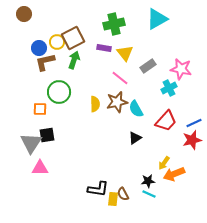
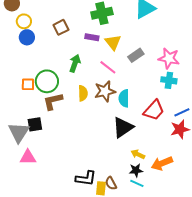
brown square: (73, 38) -> (61, 27), size x0.7
yellow circle: (57, 42) -> (24, 21), moved
green arrow: (74, 60) -> (75, 63), moved
brown L-shape: (45, 62) -> (53, 101), moved
cyan cross: (169, 88) -> (169, 80), moved, turned 35
orange square: (40, 109) -> (28, 84), moved
cyan semicircle: (136, 109) -> (124, 98), turned 30
black triangle: (135, 138) -> (123, 127), size x1.6
yellow arrow: (164, 163) -> (138, 154), moved, turned 80

